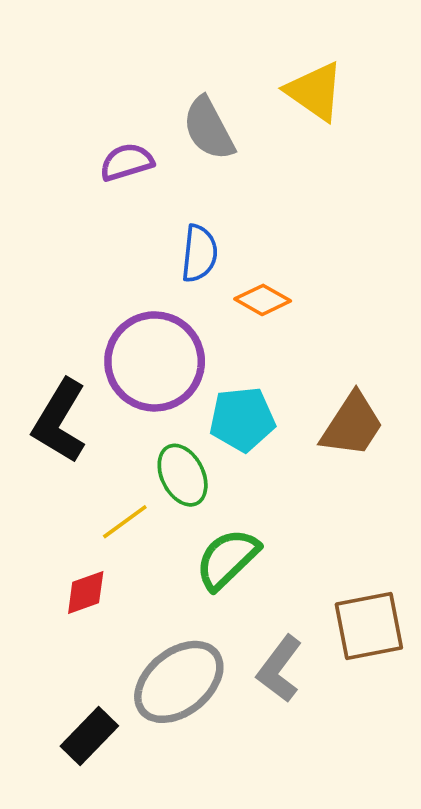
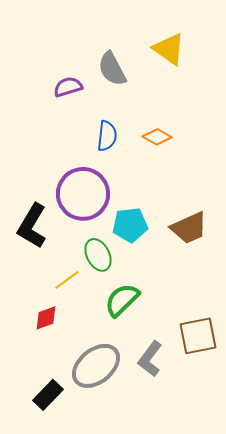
orange diamond: (263, 300) -> (157, 137), moved
brown trapezoid: (352, 425) -> (189, 228), turned 33

